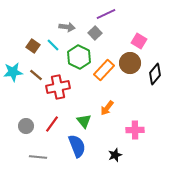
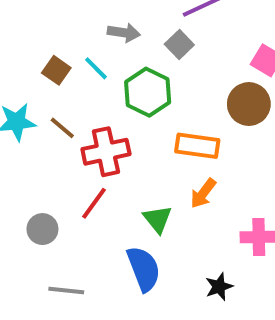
orange rectangle: (104, 70) -> (197, 146), moved, turned 55
red line: (52, 124) -> (94, 203), moved

